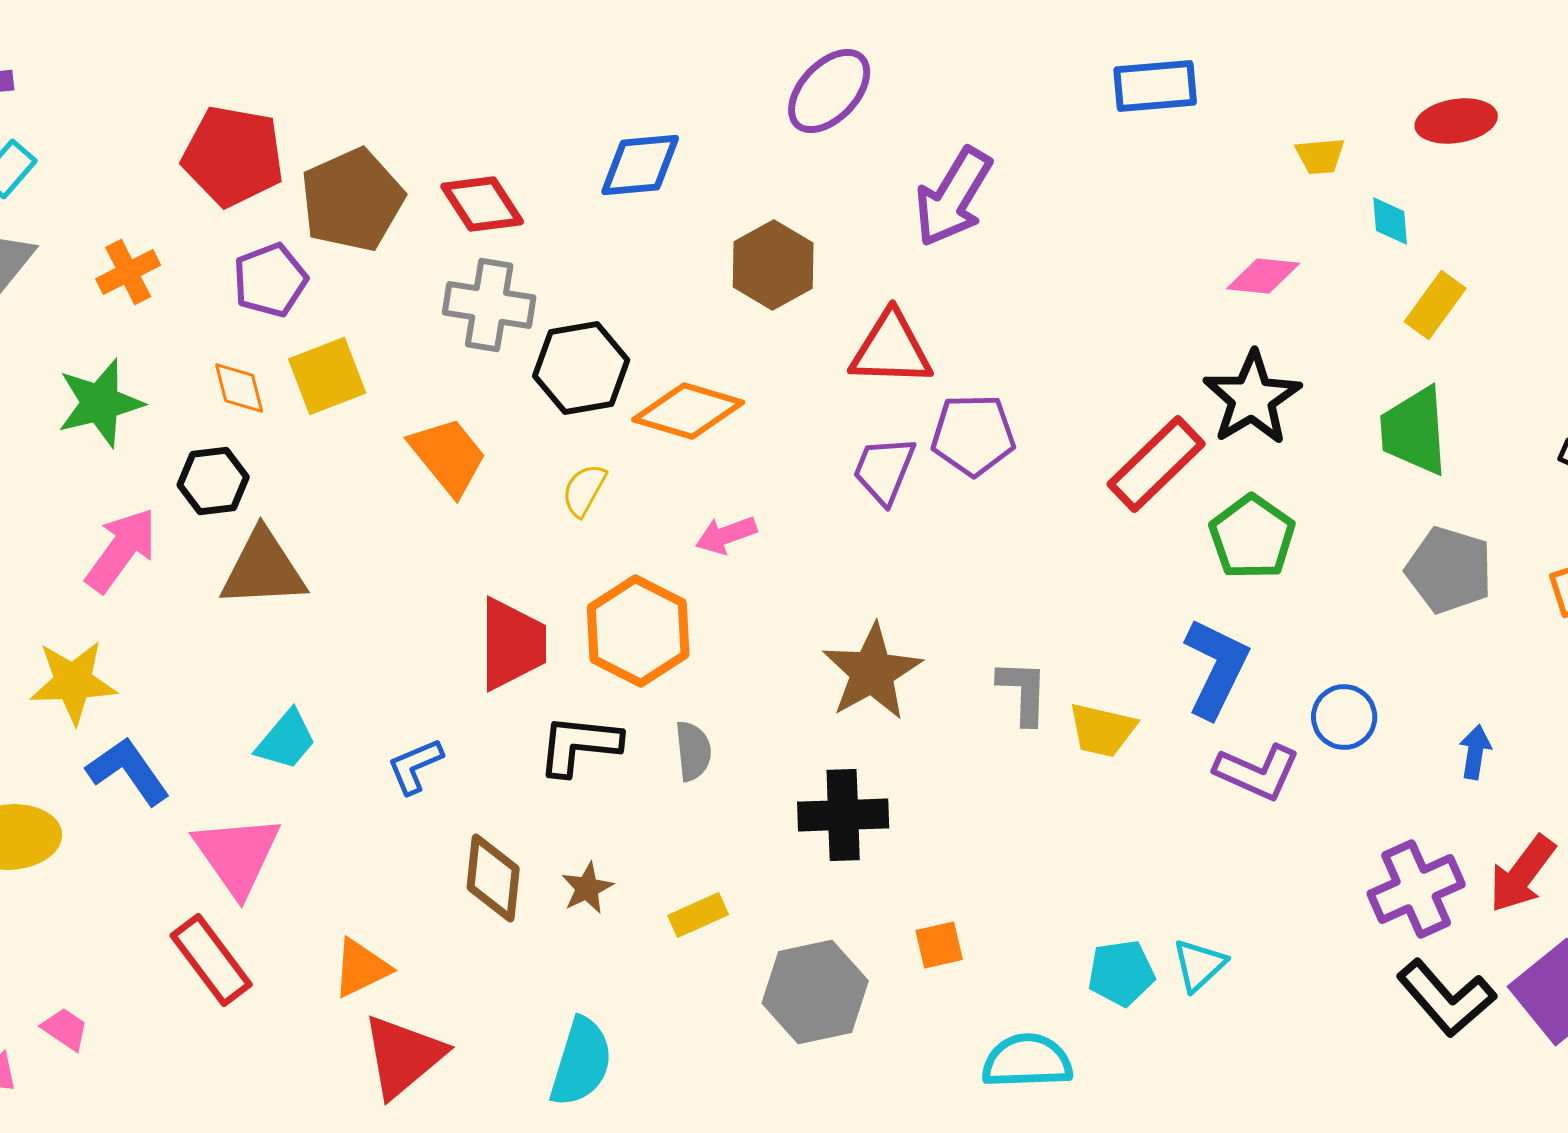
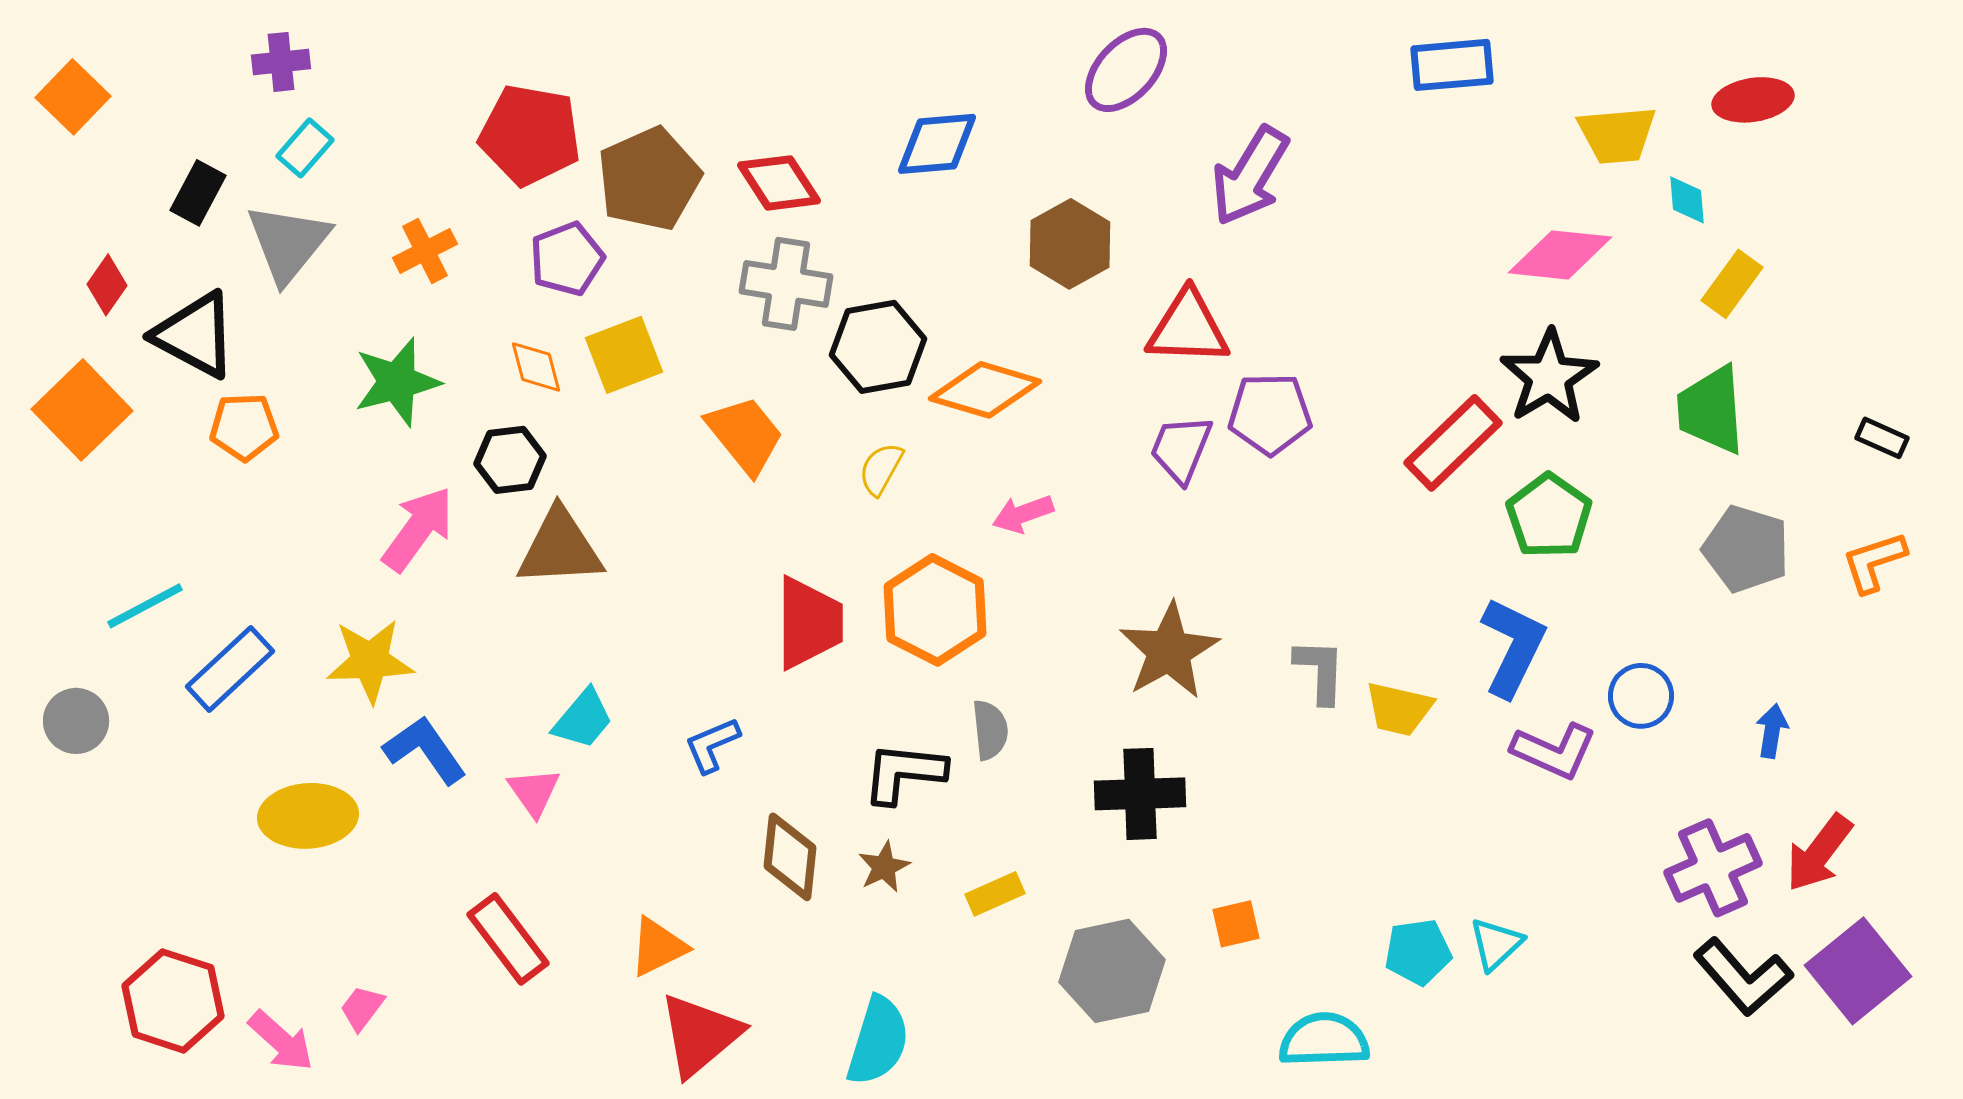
yellow trapezoid: (1320, 156) -> (1617, 135), size x1.6
pink diamond: (1263, 276) -> (1560, 255), size x1.4
black L-shape: (579, 745) -> (904, 773), moved
pink triangle: (237, 855) -> (534, 792), moved, size x0.6
pink trapezoid: (65, 1029) -> (362, 1008), turned -87

